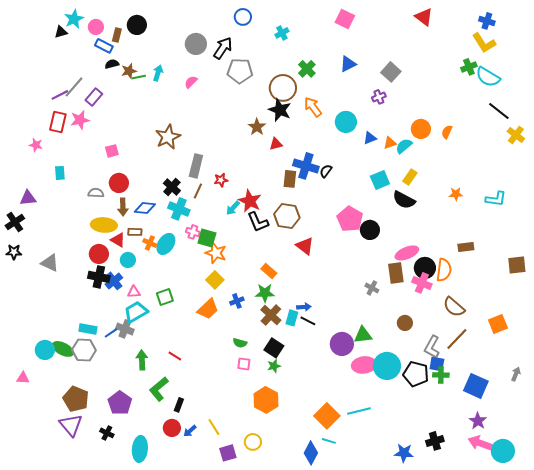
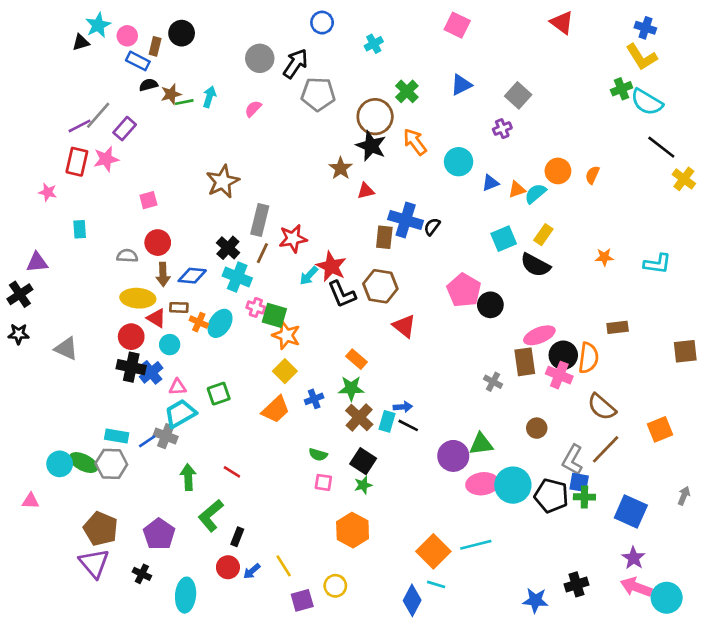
red star: (221, 180) -> (293, 239), size x1.5

